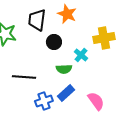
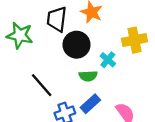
black circle: (54, 42) -> (77, 45), size x1.5
black line: (24, 77) -> (42, 85), turned 45

